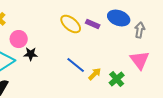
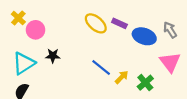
blue ellipse: (119, 18) -> (144, 36), moved
gray arrow: (140, 30) -> (170, 30), turned -42
pink circle: (19, 39) -> (36, 30), moved

